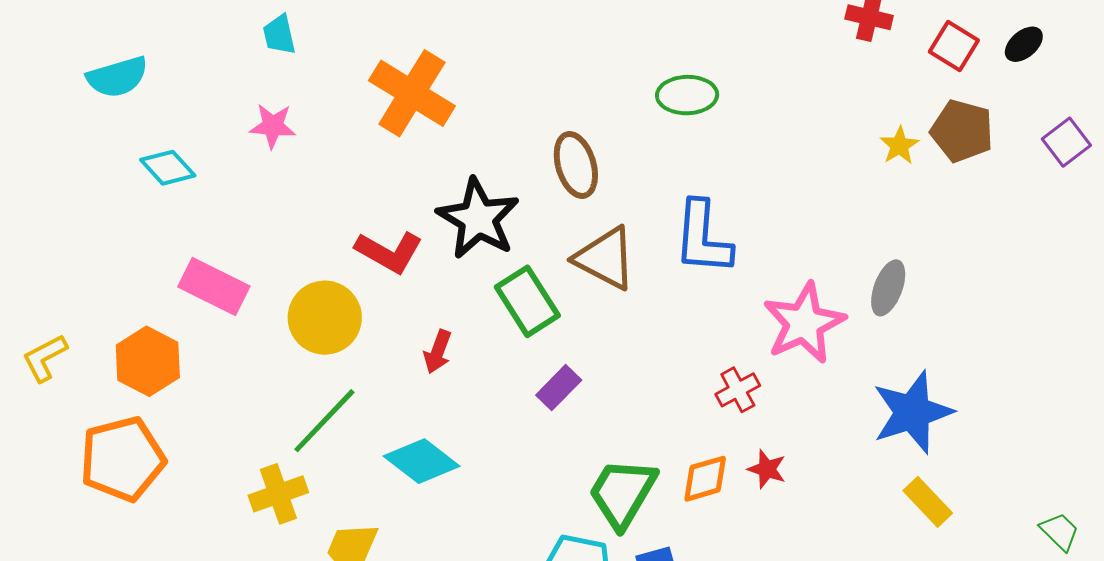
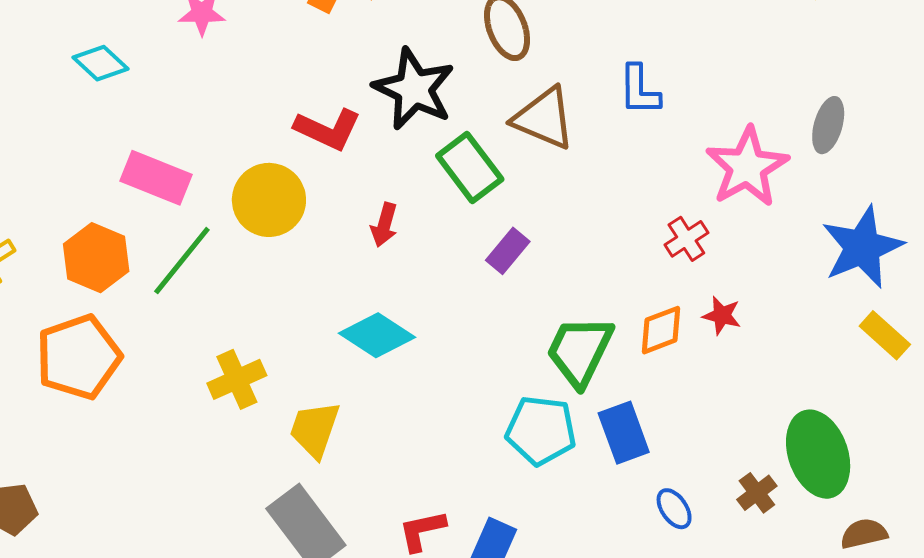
blue L-shape: (703, 238) -> (639, 90), size x0.7
green line: (324, 421) -> (182, 261), moved

